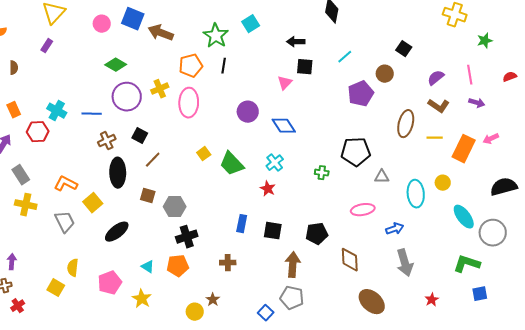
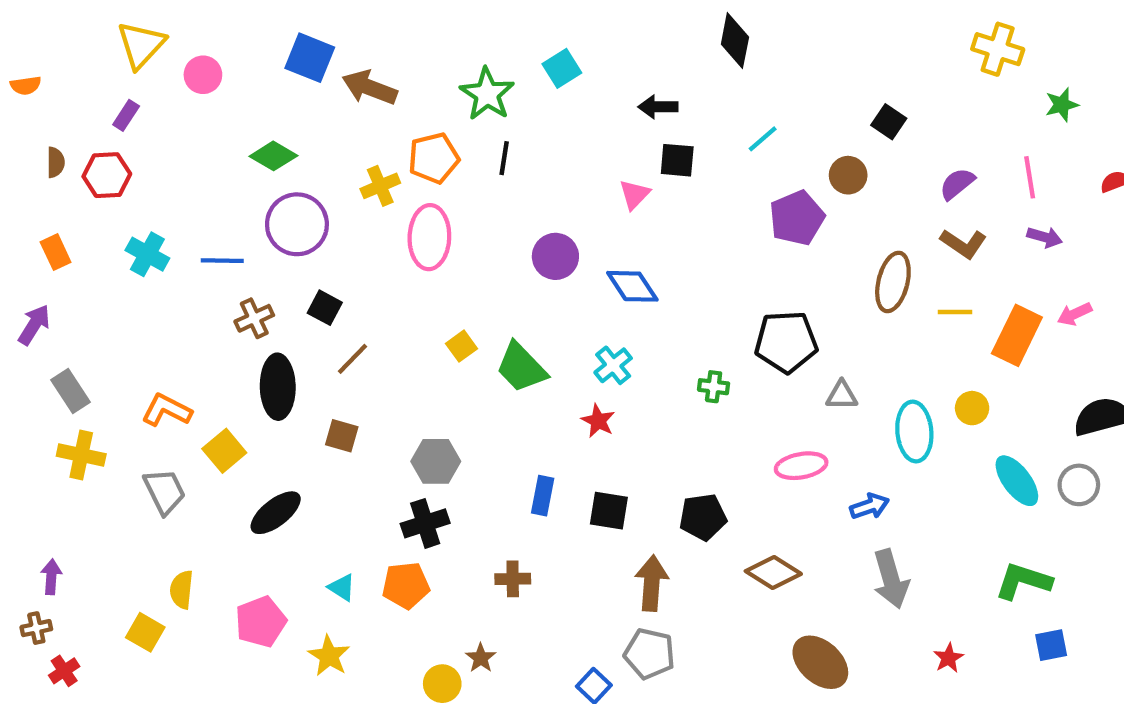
pink circle: (102, 24) -> (203, 75), moved
yellow cross: (160, 89) -> (380, 186), moved
red hexagon: (38, 132) -> (107, 175), moved
gray hexagon: (175, 207) -> (436, 461), moved
gray circle: (493, 233) -> (1079, 485), moved, size x0.7
brown diamond: (350, 260) -> (773, 573), turned -55

